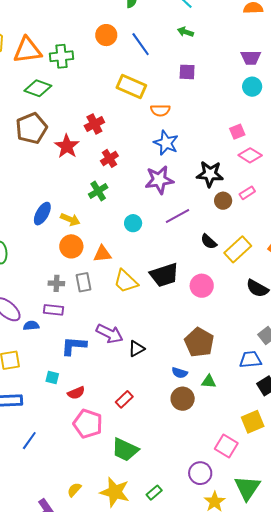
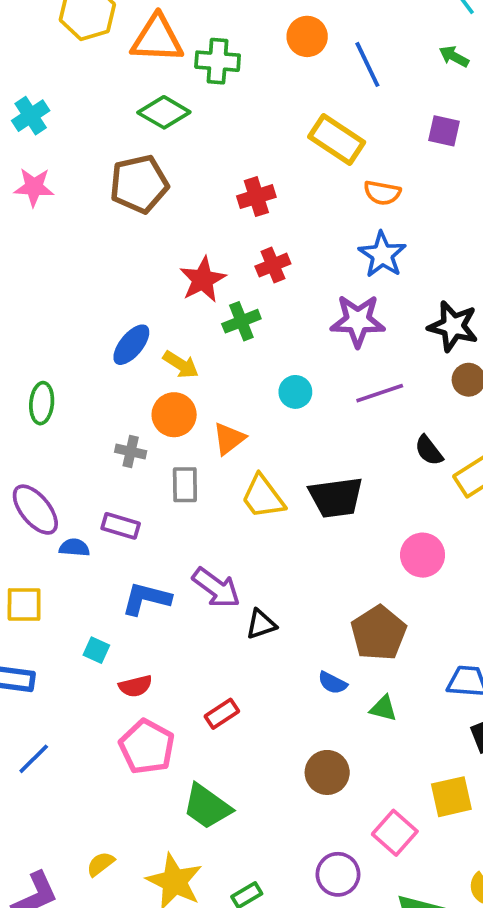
red star: (67, 146) -> (203, 280), moved
orange triangle: (102, 254) -> (229, 439), turned -42
gray cross: (56, 283) -> (131, 452), moved
pink circle: (202, 286) -> (423, 555), moved
brown circle: (183, 399) -> (327, 772), moved

